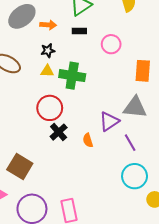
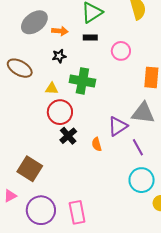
yellow triangle: (47, 71) -> (52, 88), moved

